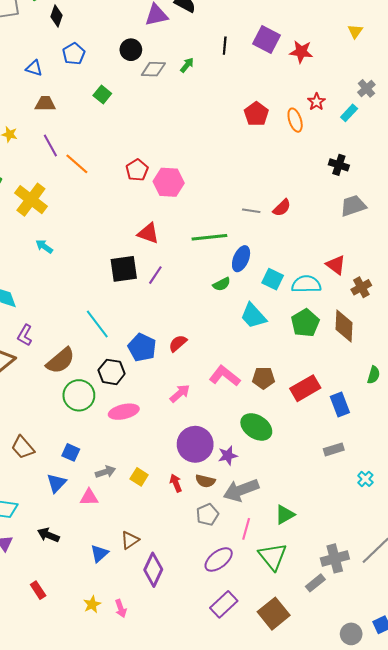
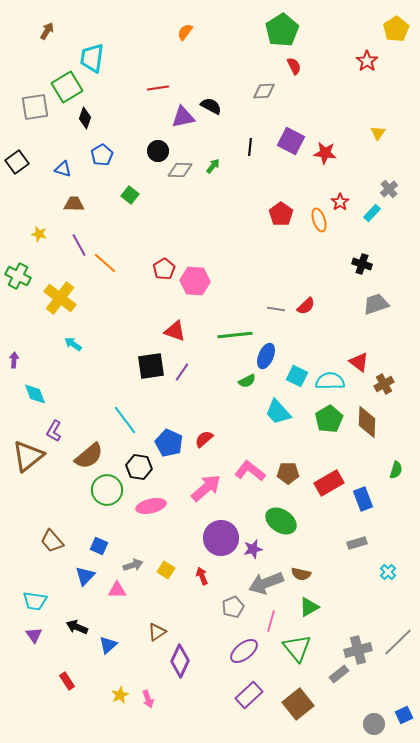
pink arrow: (180, 393) -> (206, 488), size x1.5
brown semicircle: (205, 481) -> (301, 574), moved
blue triangle: (99, 553) -> (108, 645), moved

